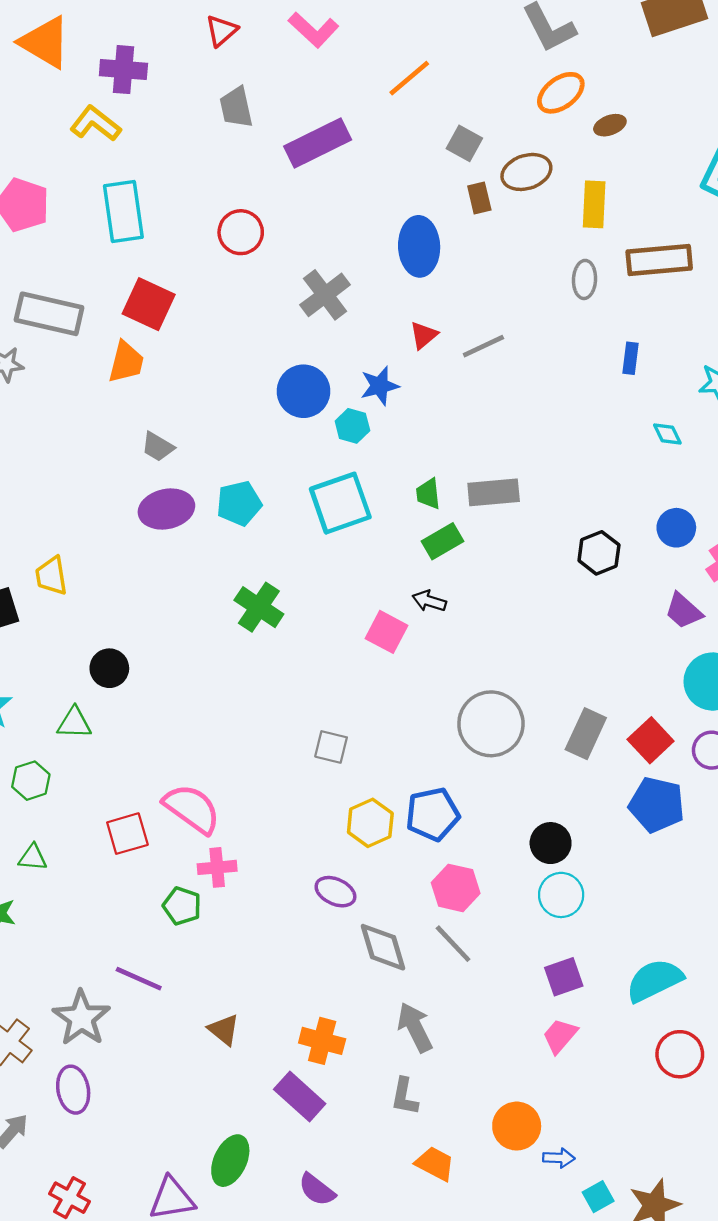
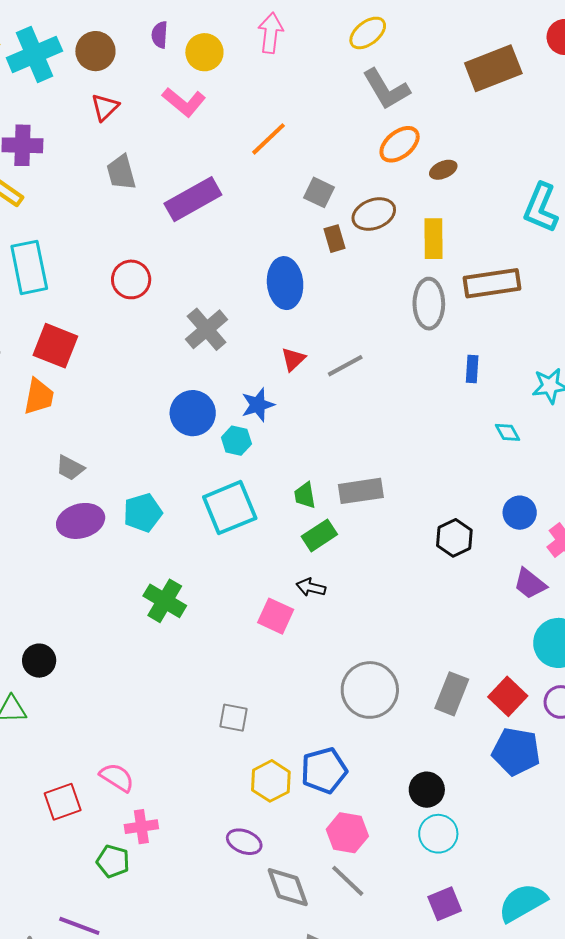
gray ellipse: (585, 279) -> (429, 304), size x1.5
pink semicircle: (192, 809) -> (117, 777), size x0.7

